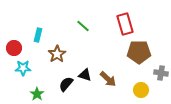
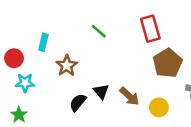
brown pentagon: (139, 52) -> (168, 63), turned -30
black triangle: (85, 75) -> (101, 91), turned 32
yellow circle: (141, 90) -> (159, 107), moved
green star: (37, 94) -> (19, 115), moved

